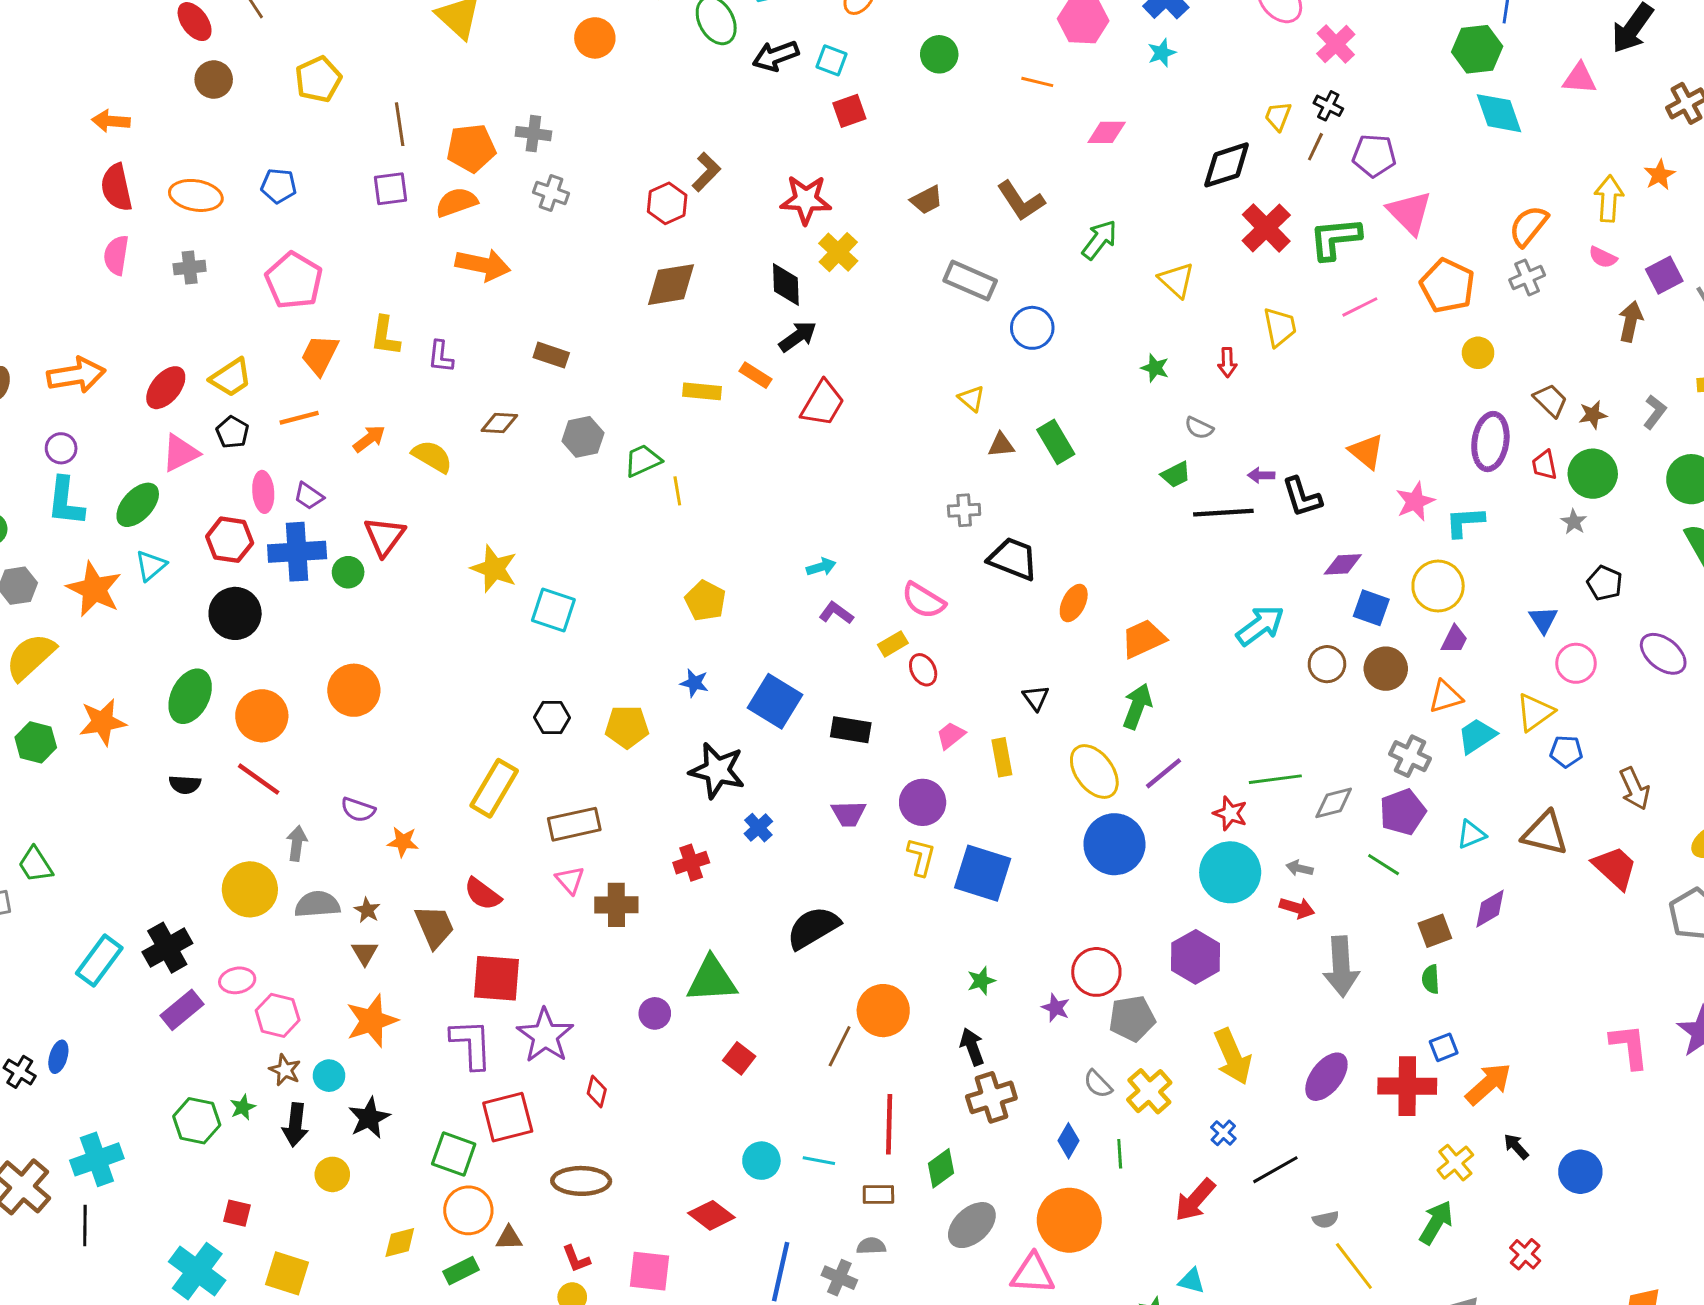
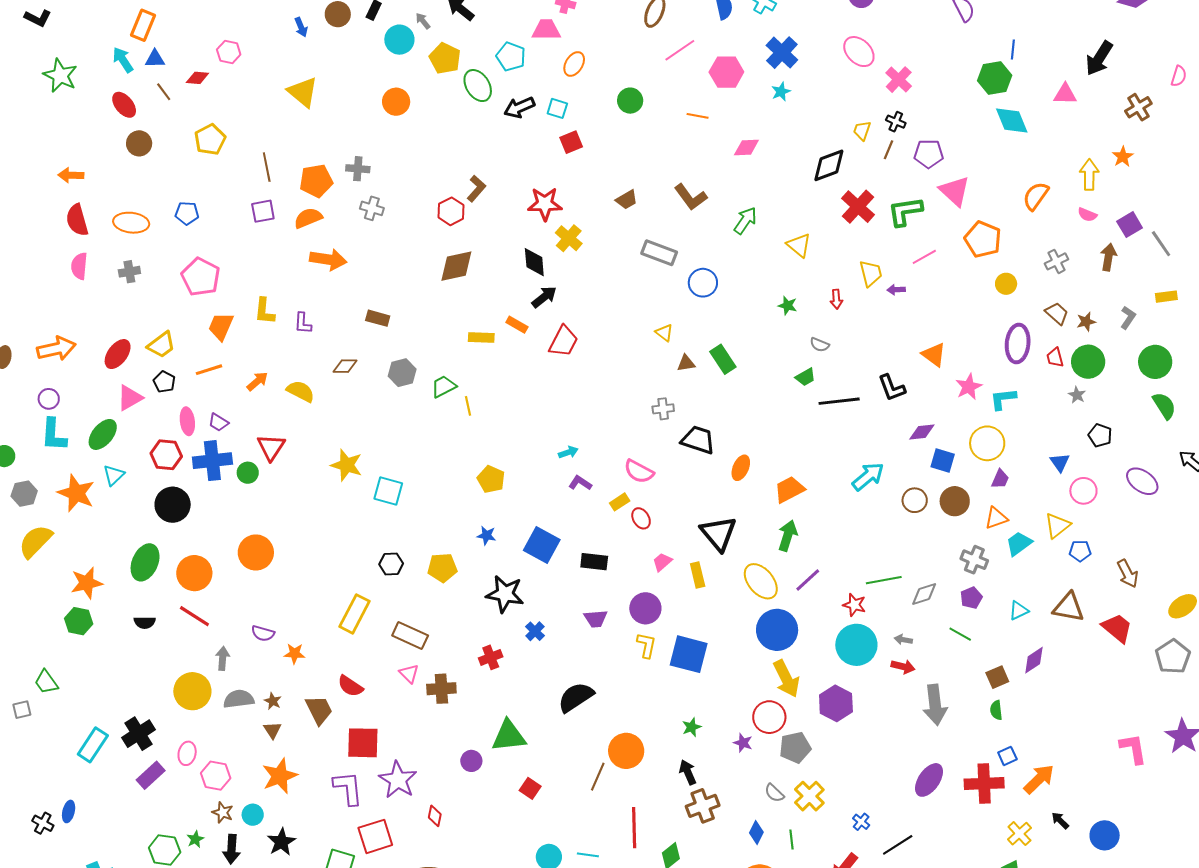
gray cross: (1527, 277) -> (1056, 261), moved
purple arrow: (1261, 475) -> (896, 290), moved
black triangle: (1036, 698) -> (718, 533), size x2.0
green hexagon: (36, 742) -> (79, 621), moved
purple pentagon: (1403, 812) -> (971, 598), size x0.7
brown rectangle: (574, 824) -> (410, 635), turned 40
pink ellipse: (237, 980) -> (187, 753), turned -65
yellow arrow: (1233, 1057) -> (786, 679), moved

